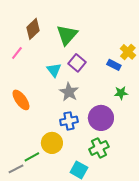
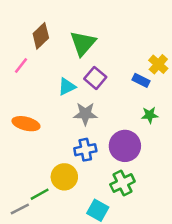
cyan triangle: (54, 70) -> (67, 87), turned 42
gray star: (69, 92) -> (85, 114), turned -30
orange ellipse: (21, 100) -> (26, 124), turned -40

